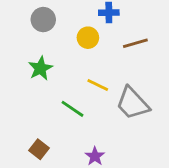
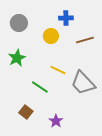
brown square: (39, 149) -> (26, 112), moved

